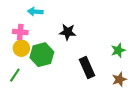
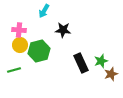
cyan arrow: (35, 12) -> (44, 11), moved, turned -64
green star: (118, 50) -> (101, 61), moved
green line: (15, 75) -> (14, 70), turned 40

